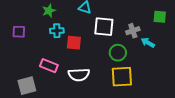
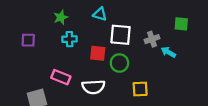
red square: (74, 43) -> (98, 53), moved
green circle: (118, 53) -> (119, 63), moved
yellow square: (122, 77) -> (140, 89), size x0.7

